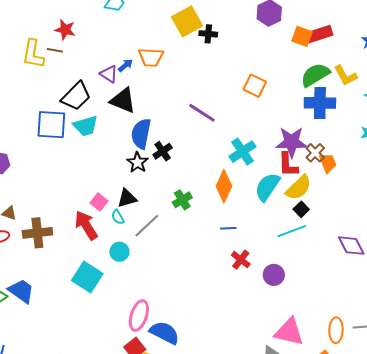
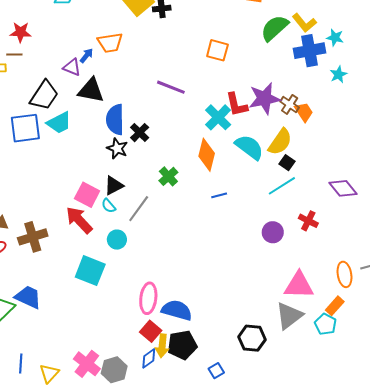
blue cross: (320, 103) -> (309, 51), moved
red L-shape: (288, 165) -> (237, 105), moved
cyan semicircle: (267, 187) -> (249, 147), turned 104
pink square: (99, 202) -> (87, 195), size x1.4
red cross: (241, 260) -> (308, 221), moved

